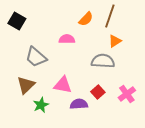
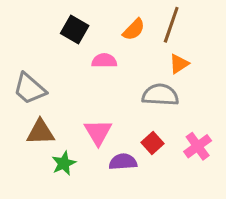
black square: (17, 21) -> (75, 29), moved
gray trapezoid: (36, 57) -> (30, 89), moved
brown triangle: (26, 85) -> (40, 132), turned 42
pink triangle: (63, 85) -> (98, 132), turned 48

